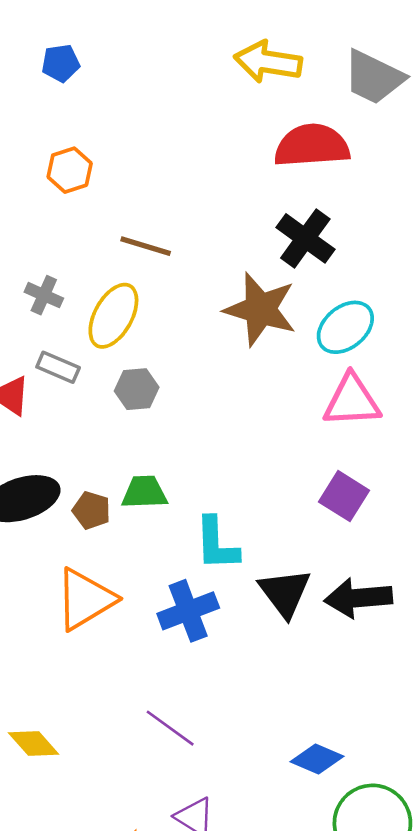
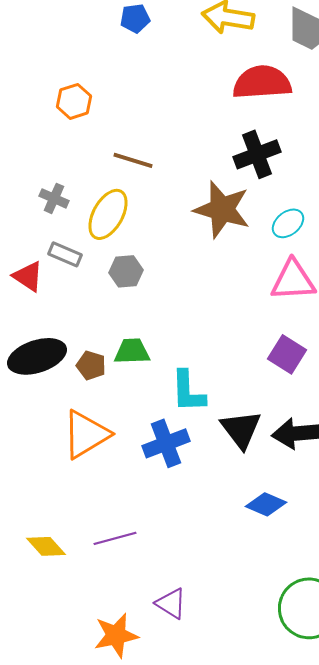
blue pentagon: (61, 63) -> (135, 18), moved
black cross: (305, 238) -> (257, 154), turned 33
cyan ellipse: (345, 327) -> (288, 223), size x0.7
purple line: (170, 728) -> (115, 538), moved, turned -51
blue diamond: (317, 759) -> (266, 504), moved

